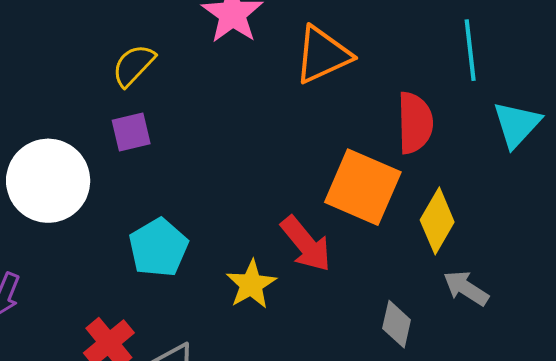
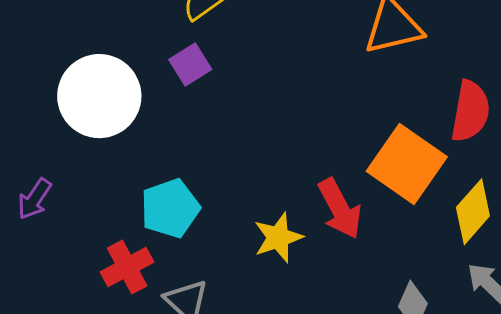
purple square: (131, 132) -> (190, 65), turned -30
cyan pentagon: (158, 248) -> (170, 208), moved

